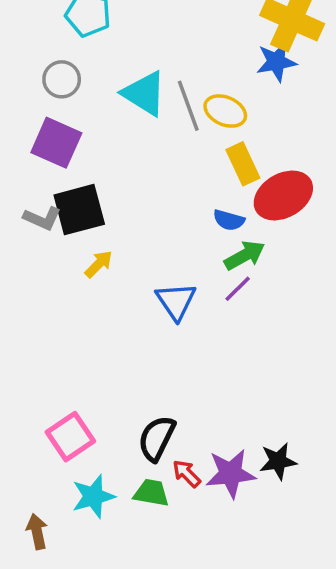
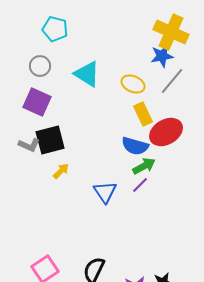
gray line: (188, 106) -> (172, 81), moved, turned 60
blue semicircle: (229, 220) -> (135, 146), size x1.5

